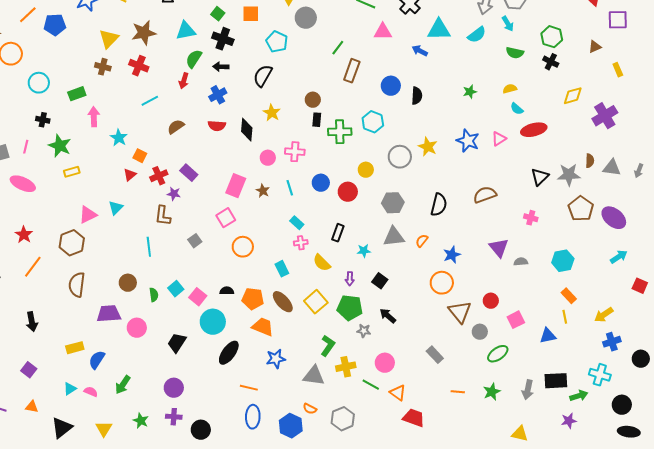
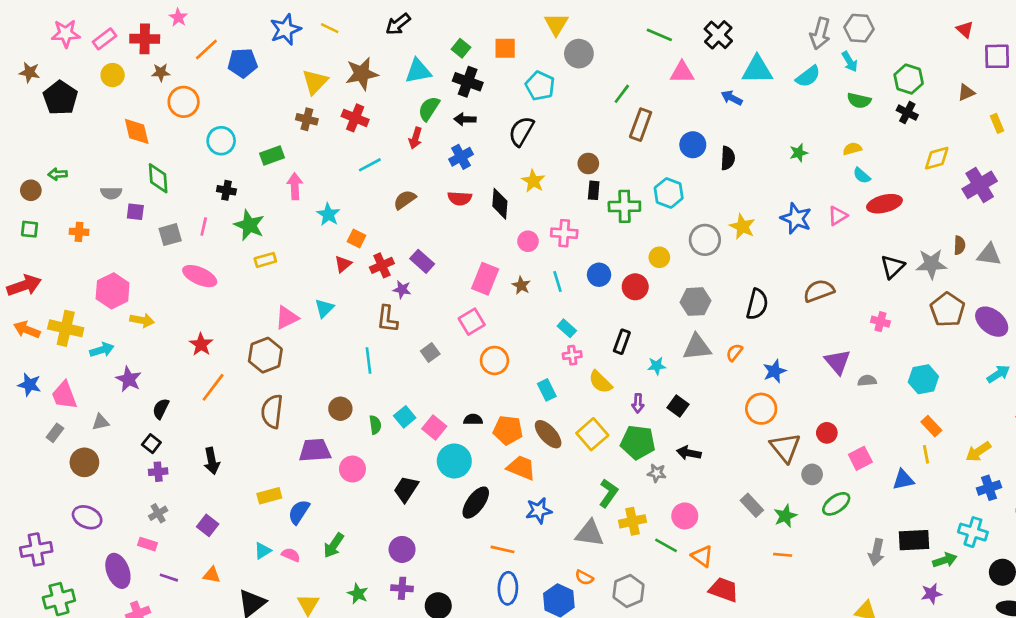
black arrow: (388, 316) -> (689, 453), turned -30
green star: (492, 392) -> (785, 516), moved

